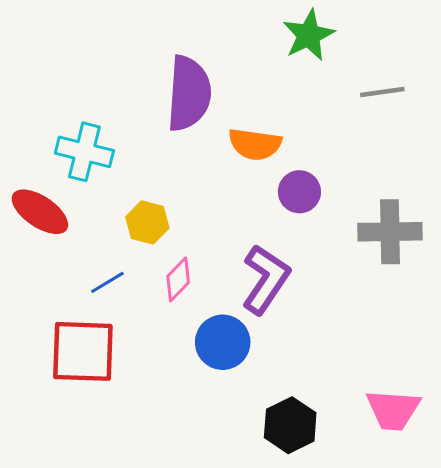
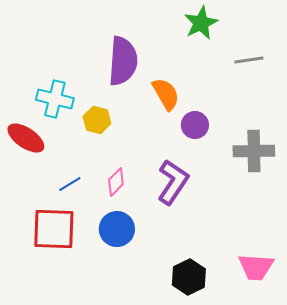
orange semicircle: (255, 144) -> (166, 94), turned -128
yellow hexagon: (147, 222) -> (97, 120), moved
blue circle: (223, 342) -> (117, 229), moved

